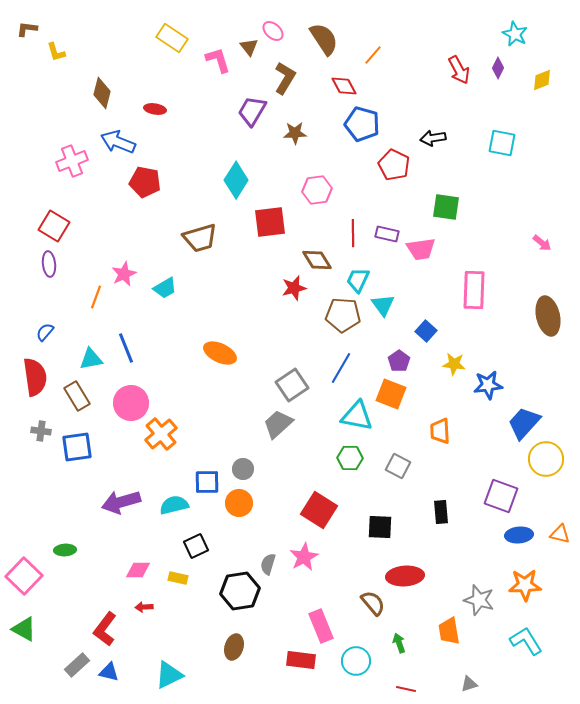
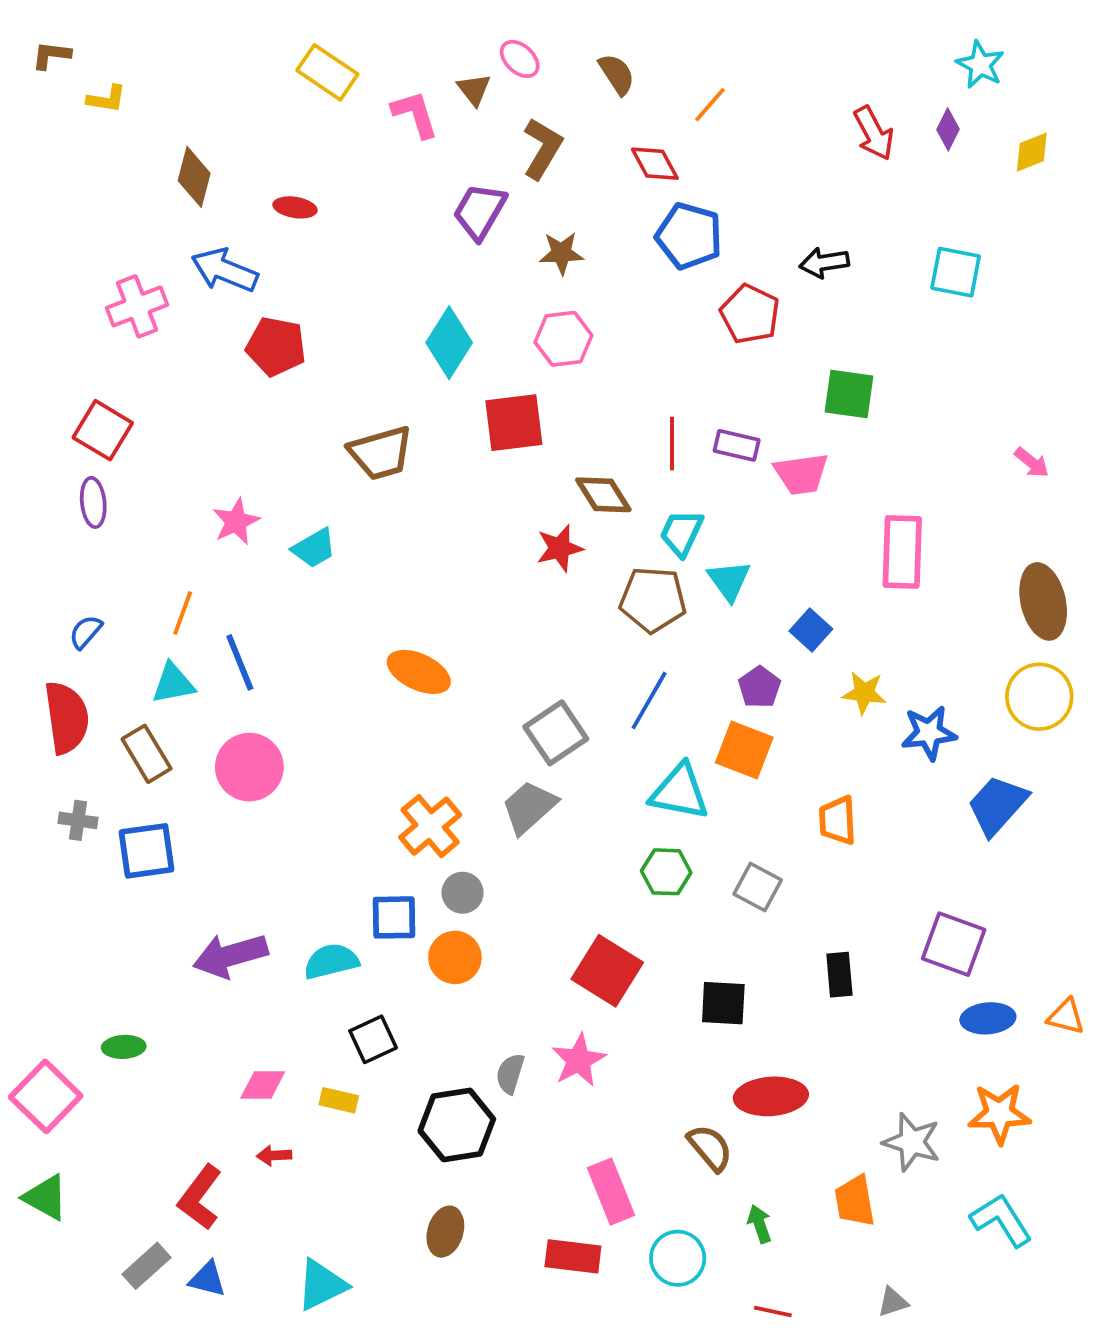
brown semicircle: (324, 39) -> (617, 74), size x0.7
yellow L-shape: (56, 52) -> (107, 99), turned -65
pink hexagon: (317, 190) -> (563, 339), moved
orange line: (96, 297) -> (183, 613), moved
orange cross: (161, 434) -> (430, 826), moved
yellow circle: (546, 459) -> (1039, 697), moved

